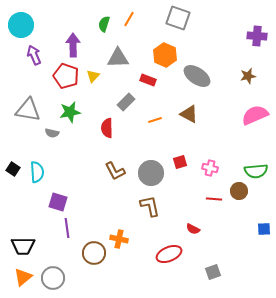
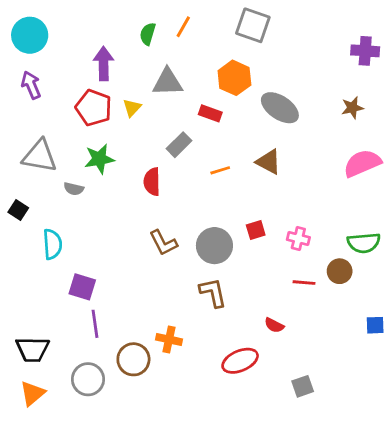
purple arrow: (34, 55) -> (31, 85), moved
black square: (13, 169) -> (18, 210), moved
gray circle: (53, 278) -> (88, 379), moved

